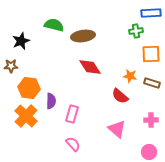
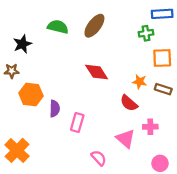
brown ellipse: (83, 36) -> (94, 26), moved, turned -45
orange cross: (26, 116) -> (17, 150), moved
pink cross: (151, 120) -> (150, 127), moved
pink semicircle: (73, 144) -> (99, 158), moved

